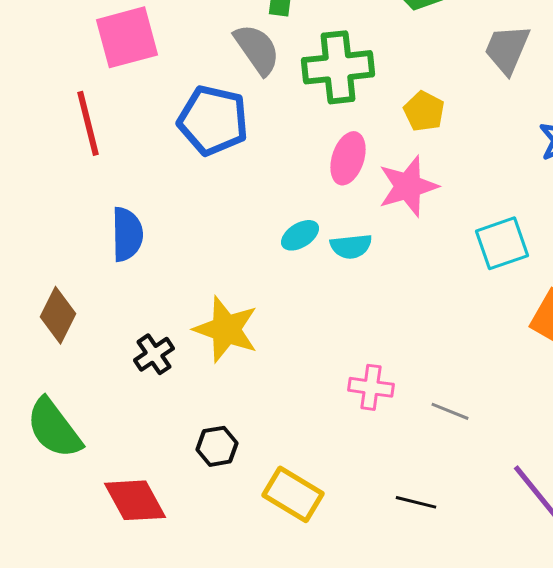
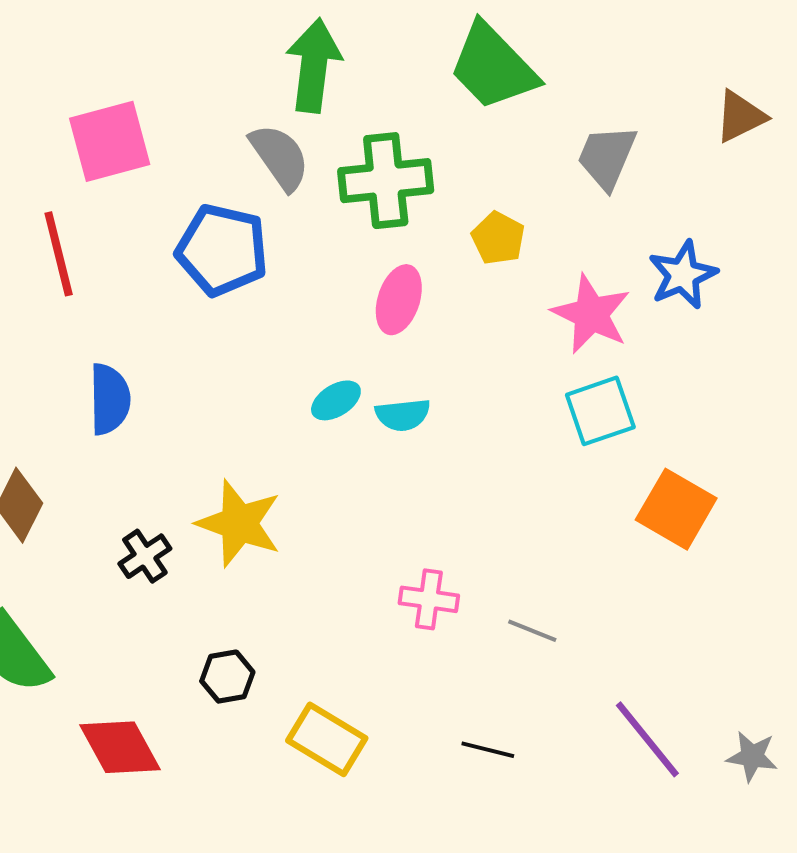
pink star: (408, 186) -> (591, 314), moved, turned -30

